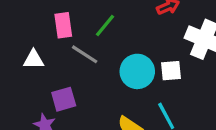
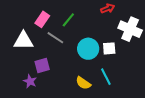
pink rectangle: (63, 25) -> (42, 19), turned 42
white triangle: (34, 60) -> (24, 41), size x1.5

